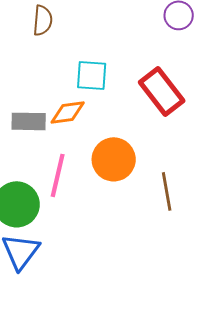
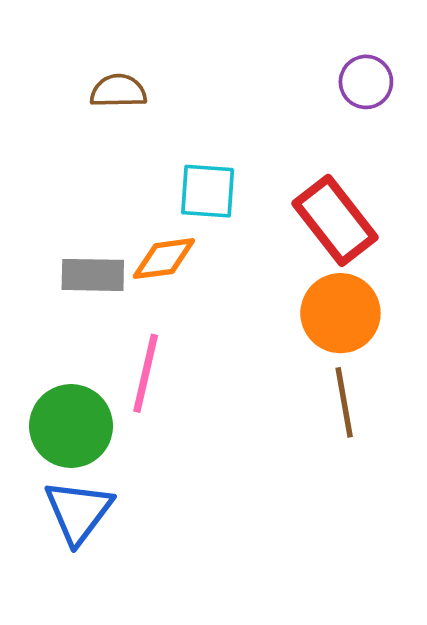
brown semicircle: (43, 20) -> (118, 91), turned -96
orange circle: (114, 159) -> (340, 313), moved

